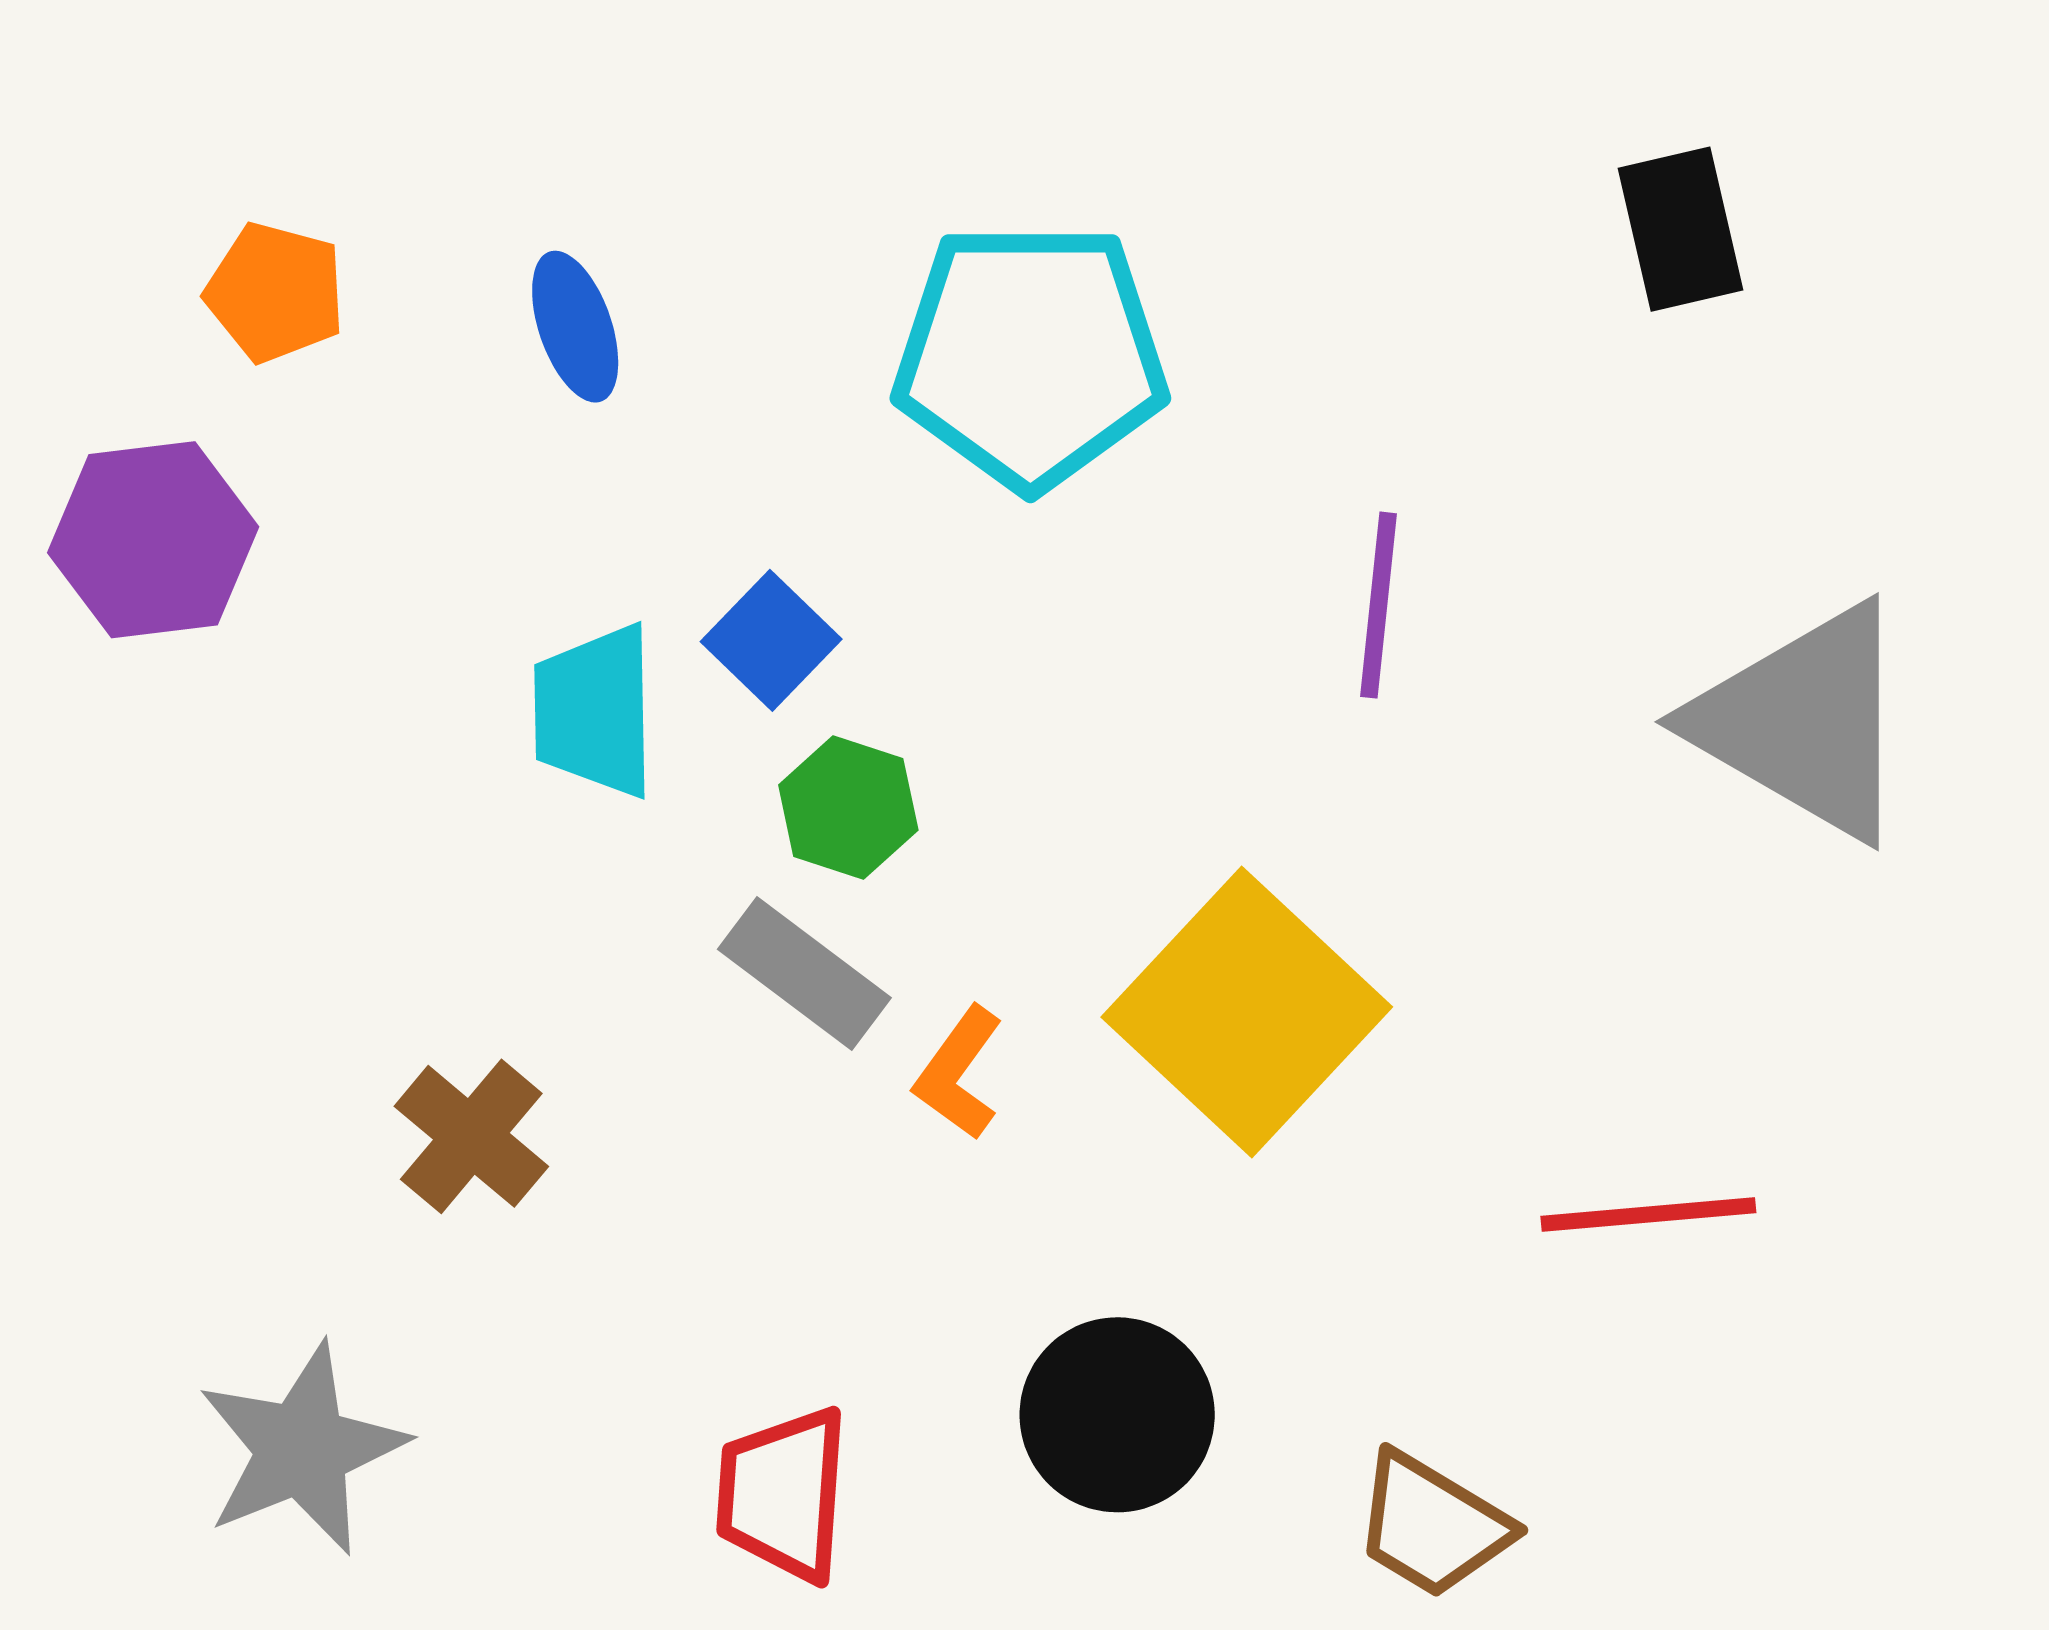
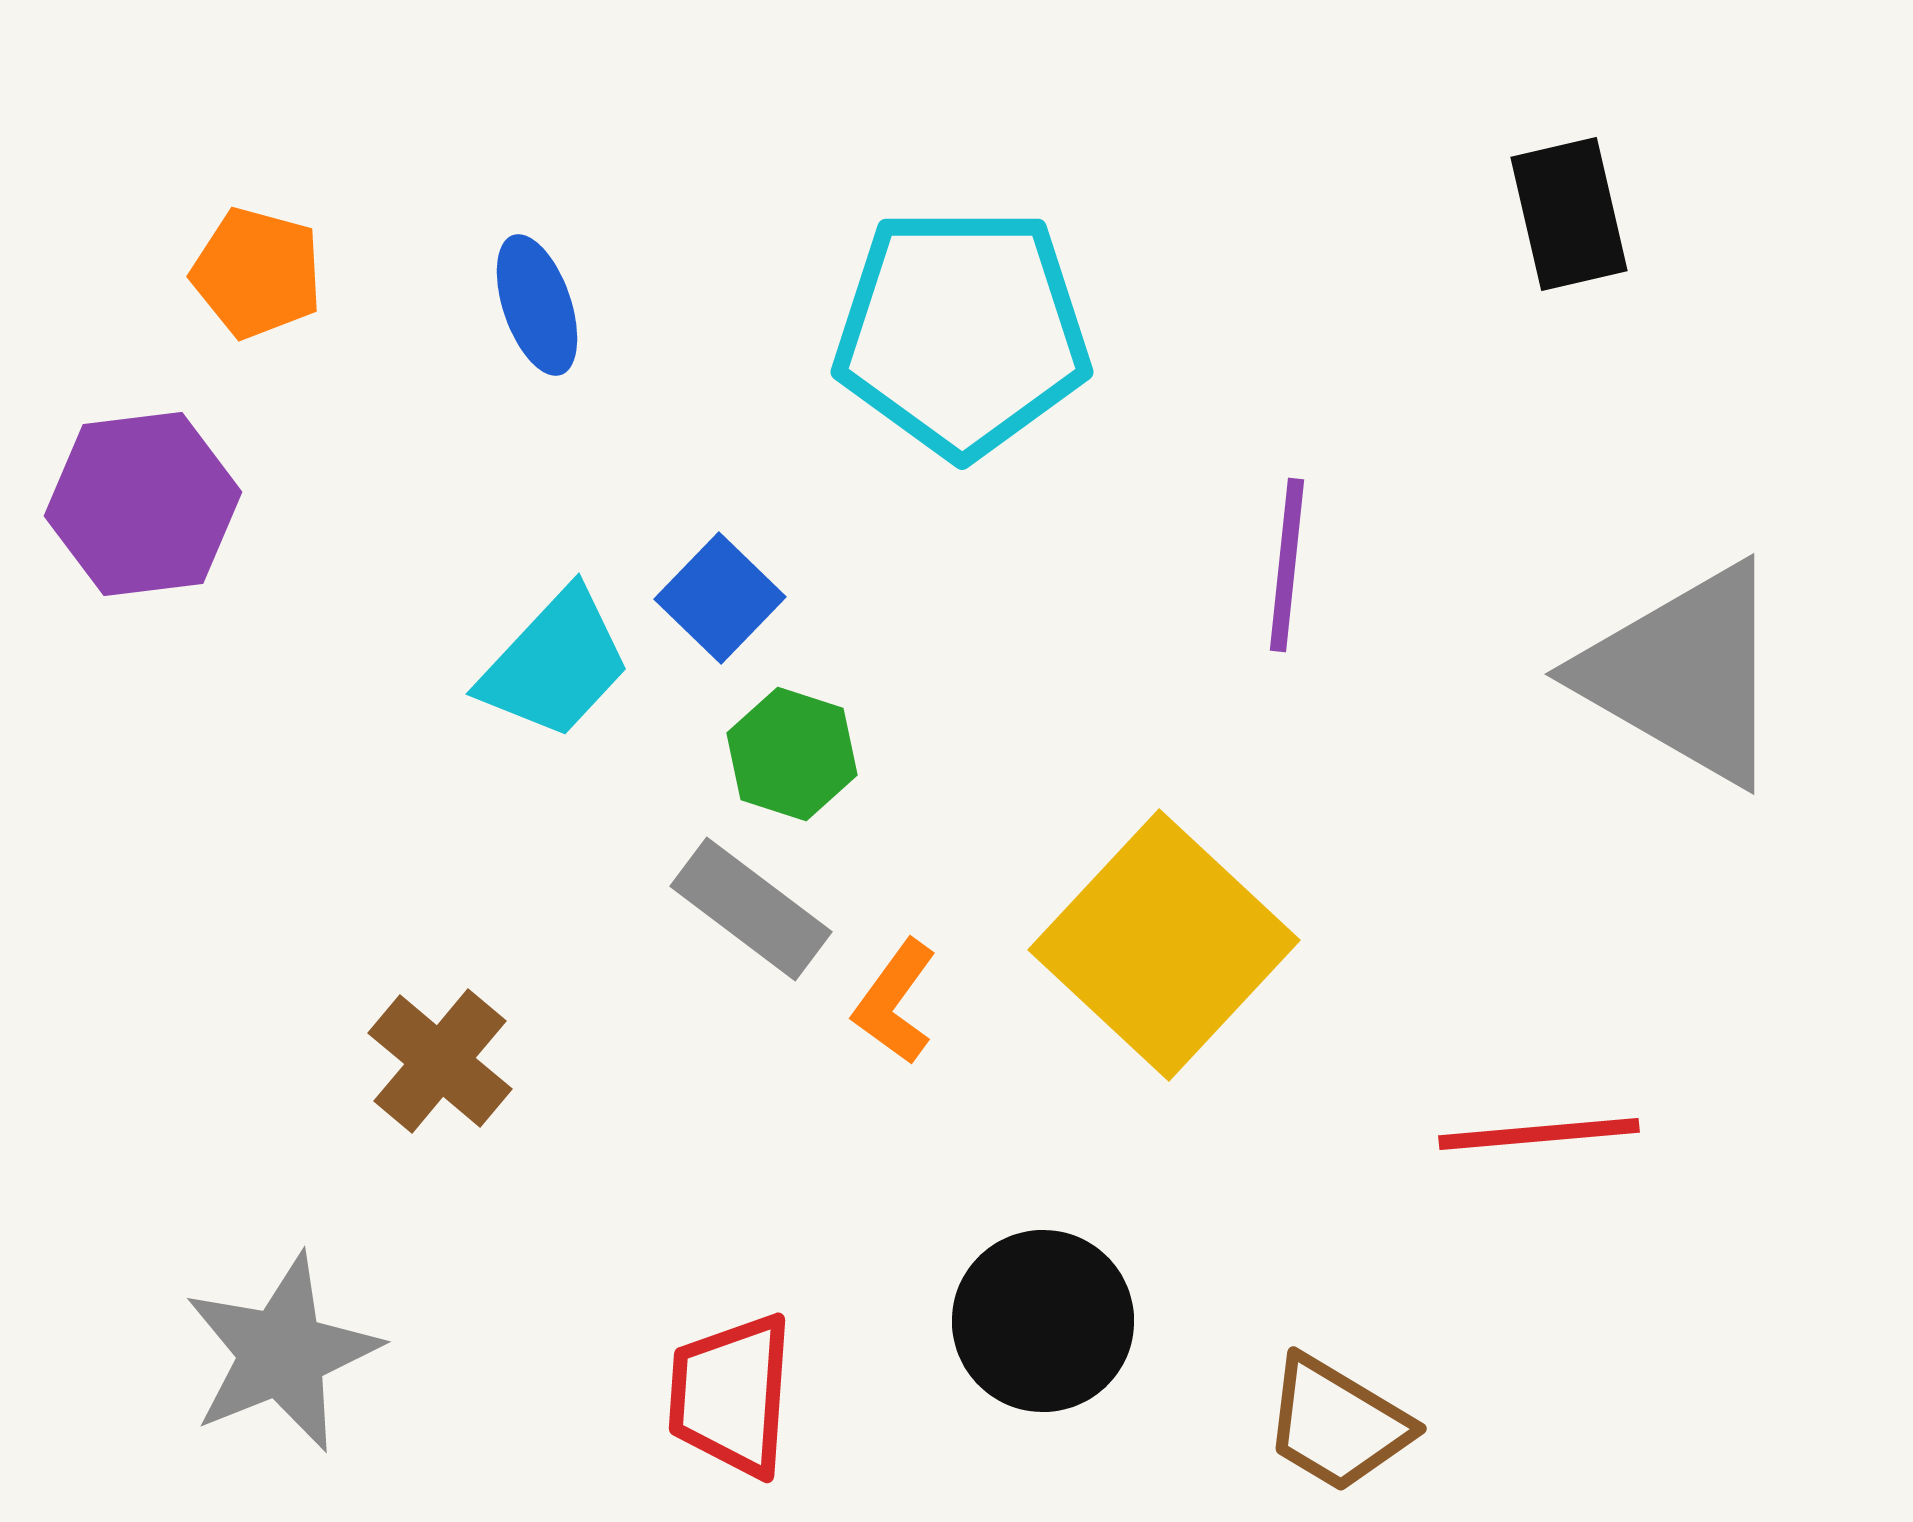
cyan trapezoid: (594, 711) -> (555, 664), turned -136

